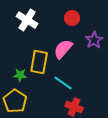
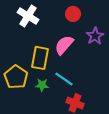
green star: (20, 75) -> (42, 85), moved
yellow pentagon: (15, 101) -> (16, 77), moved

